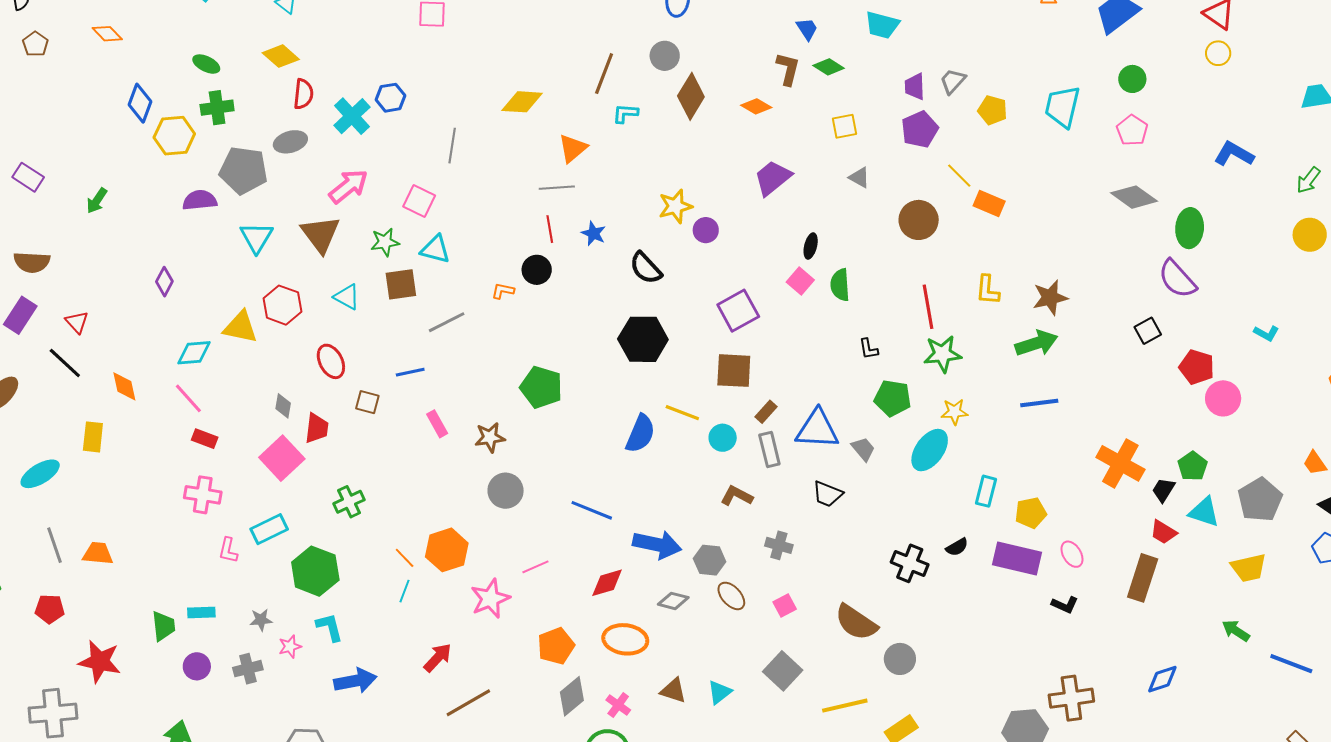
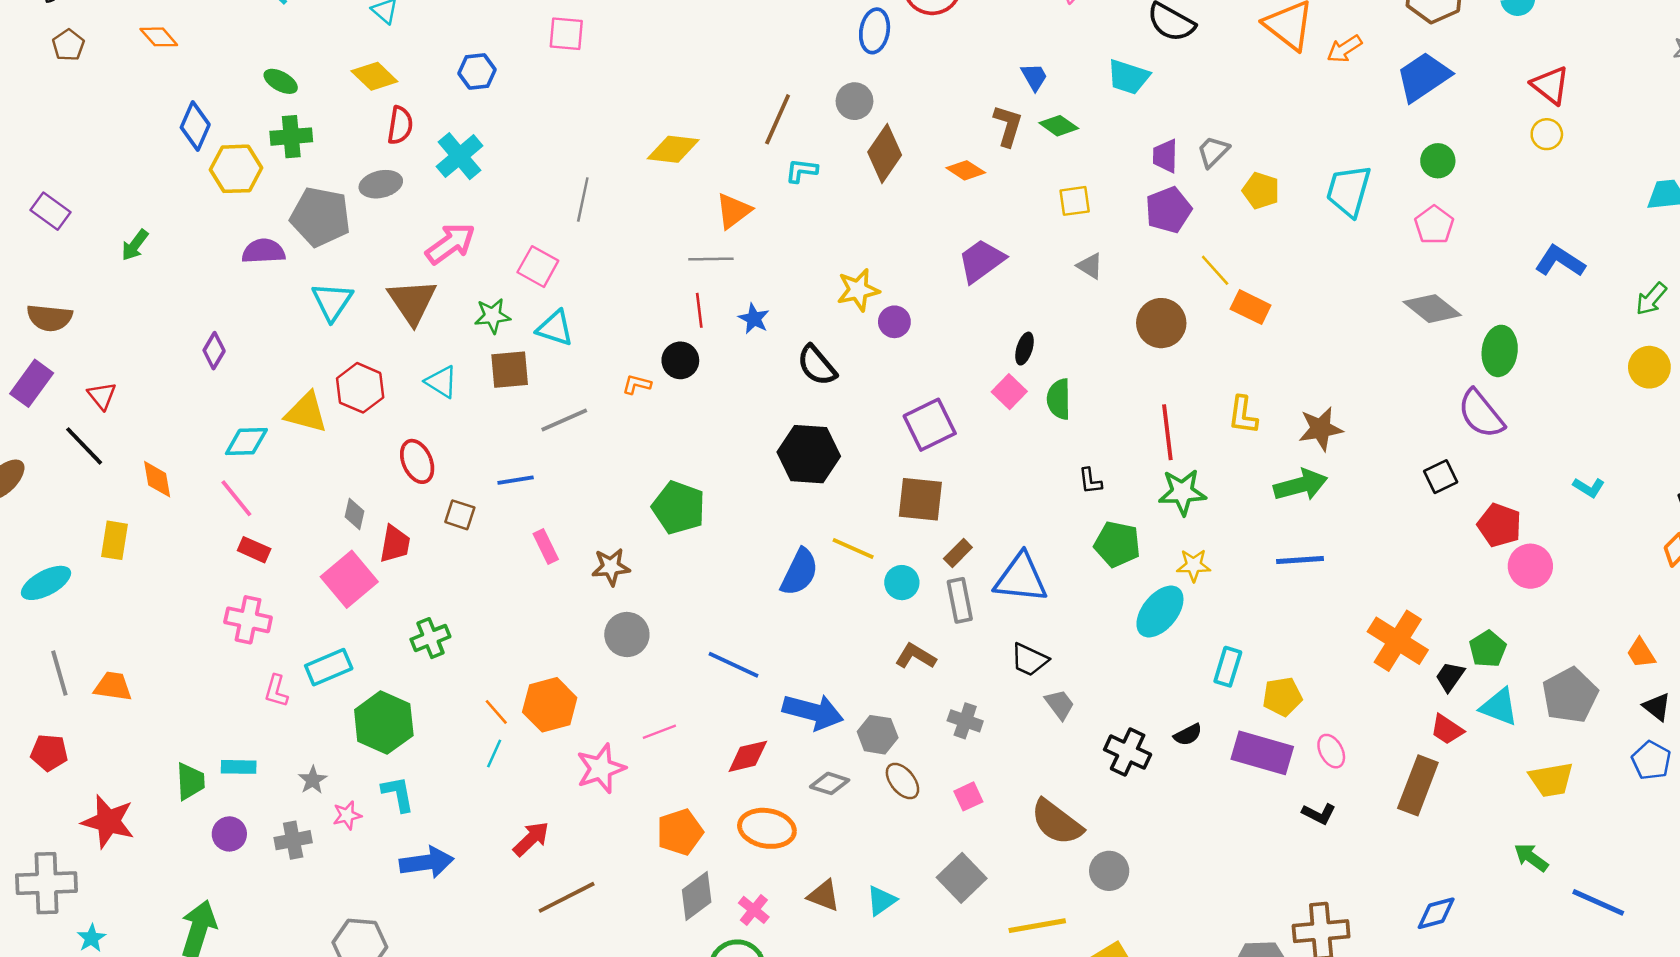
blue hexagon: (391, 98) -> (477, 71), moved
gray trapezoid: (863, 449) -> (1060, 704), moved
gray star: (261, 620) -> (313, 780), turned -30

